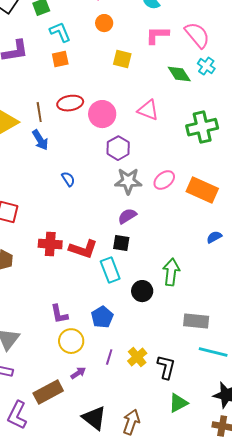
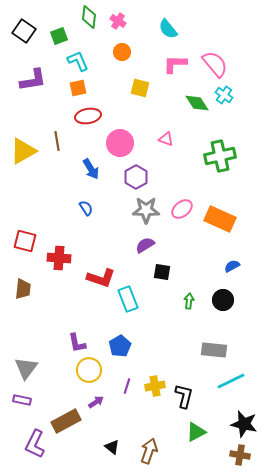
red ellipse: (70, 103) -> (88, 116), moved
pink triangle: (148, 110) -> (166, 139), size x0.7
blue arrow: (40, 140) -> (91, 169), moved
black square: (121, 243) -> (162, 272), moved
red cross: (50, 244) -> (59, 258), moved
green arrow: (171, 272) -> (189, 301), size x0.6
black circle: (142, 291) -> (223, 300), moved
cyan line: (213, 352) -> (231, 381), turned -40
yellow cross: (137, 357) -> (155, 386), turned 30
black triangle: (94, 418) -> (112, 447), size x0.6

